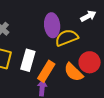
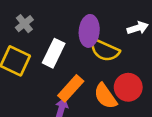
yellow semicircle: (67, 38) -> (105, 50), turned -145
white rectangle: (28, 60) -> (54, 53), moved

